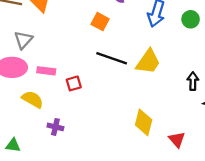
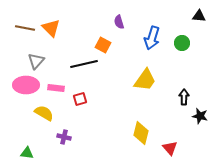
black line: (112, 58) -> (84, 64), moved, turned -32

